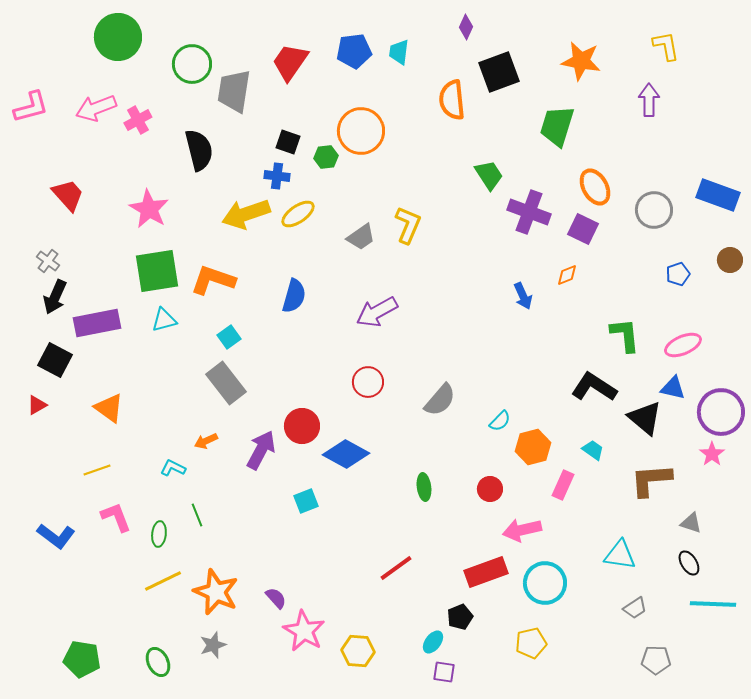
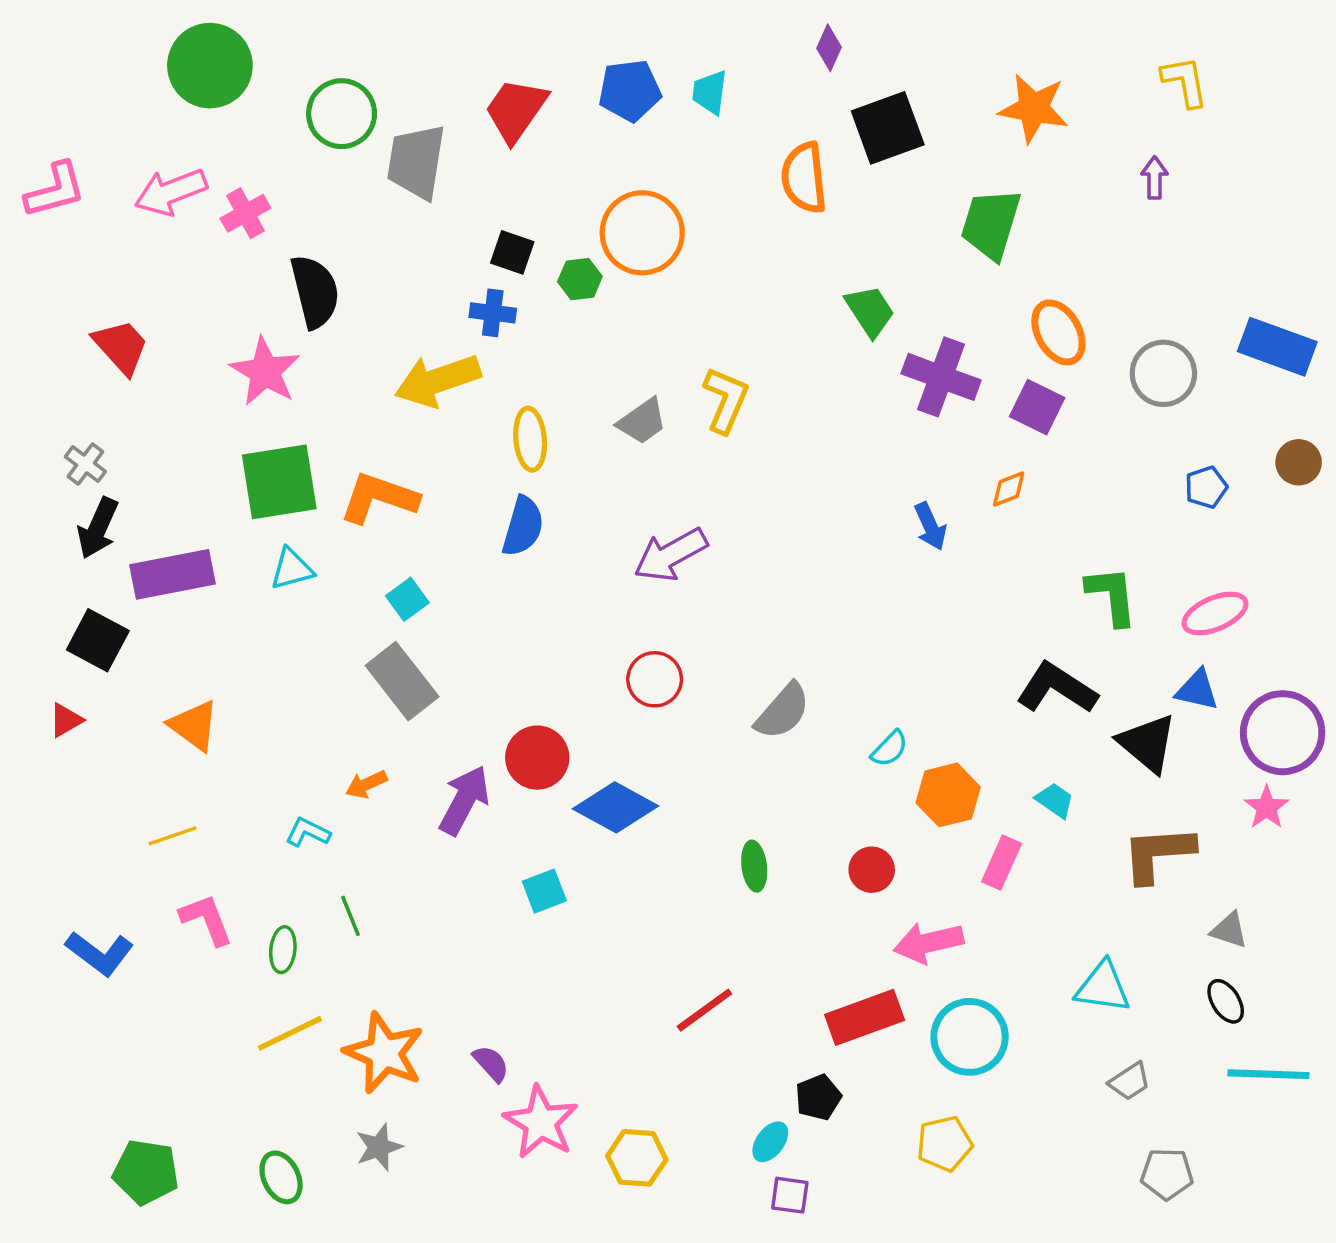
purple arrow: (649, 100) -> (1155, 178), size x0.7
black semicircle: (199, 150) -> (315, 292), moved
yellow ellipse: (298, 214) -> (530, 439), moved, turned -60

